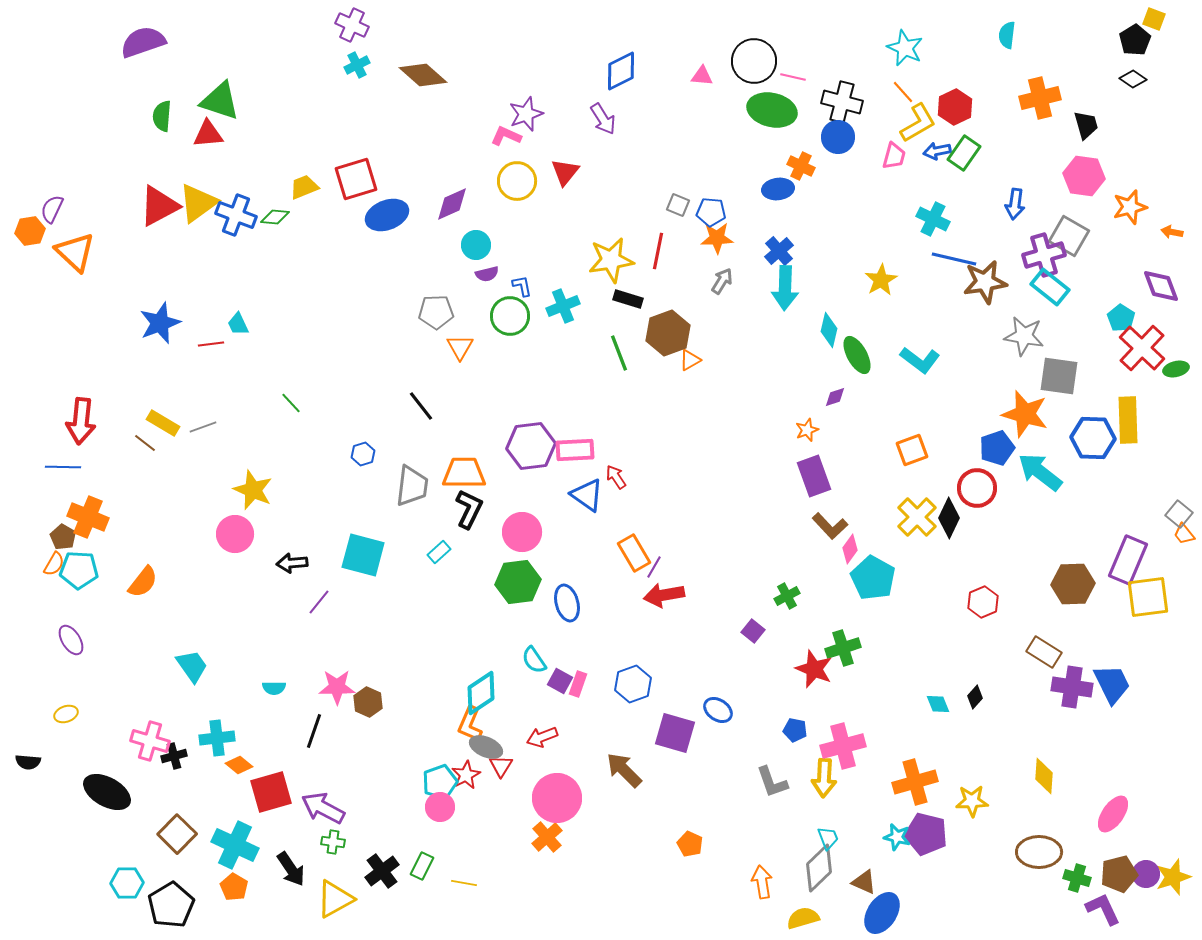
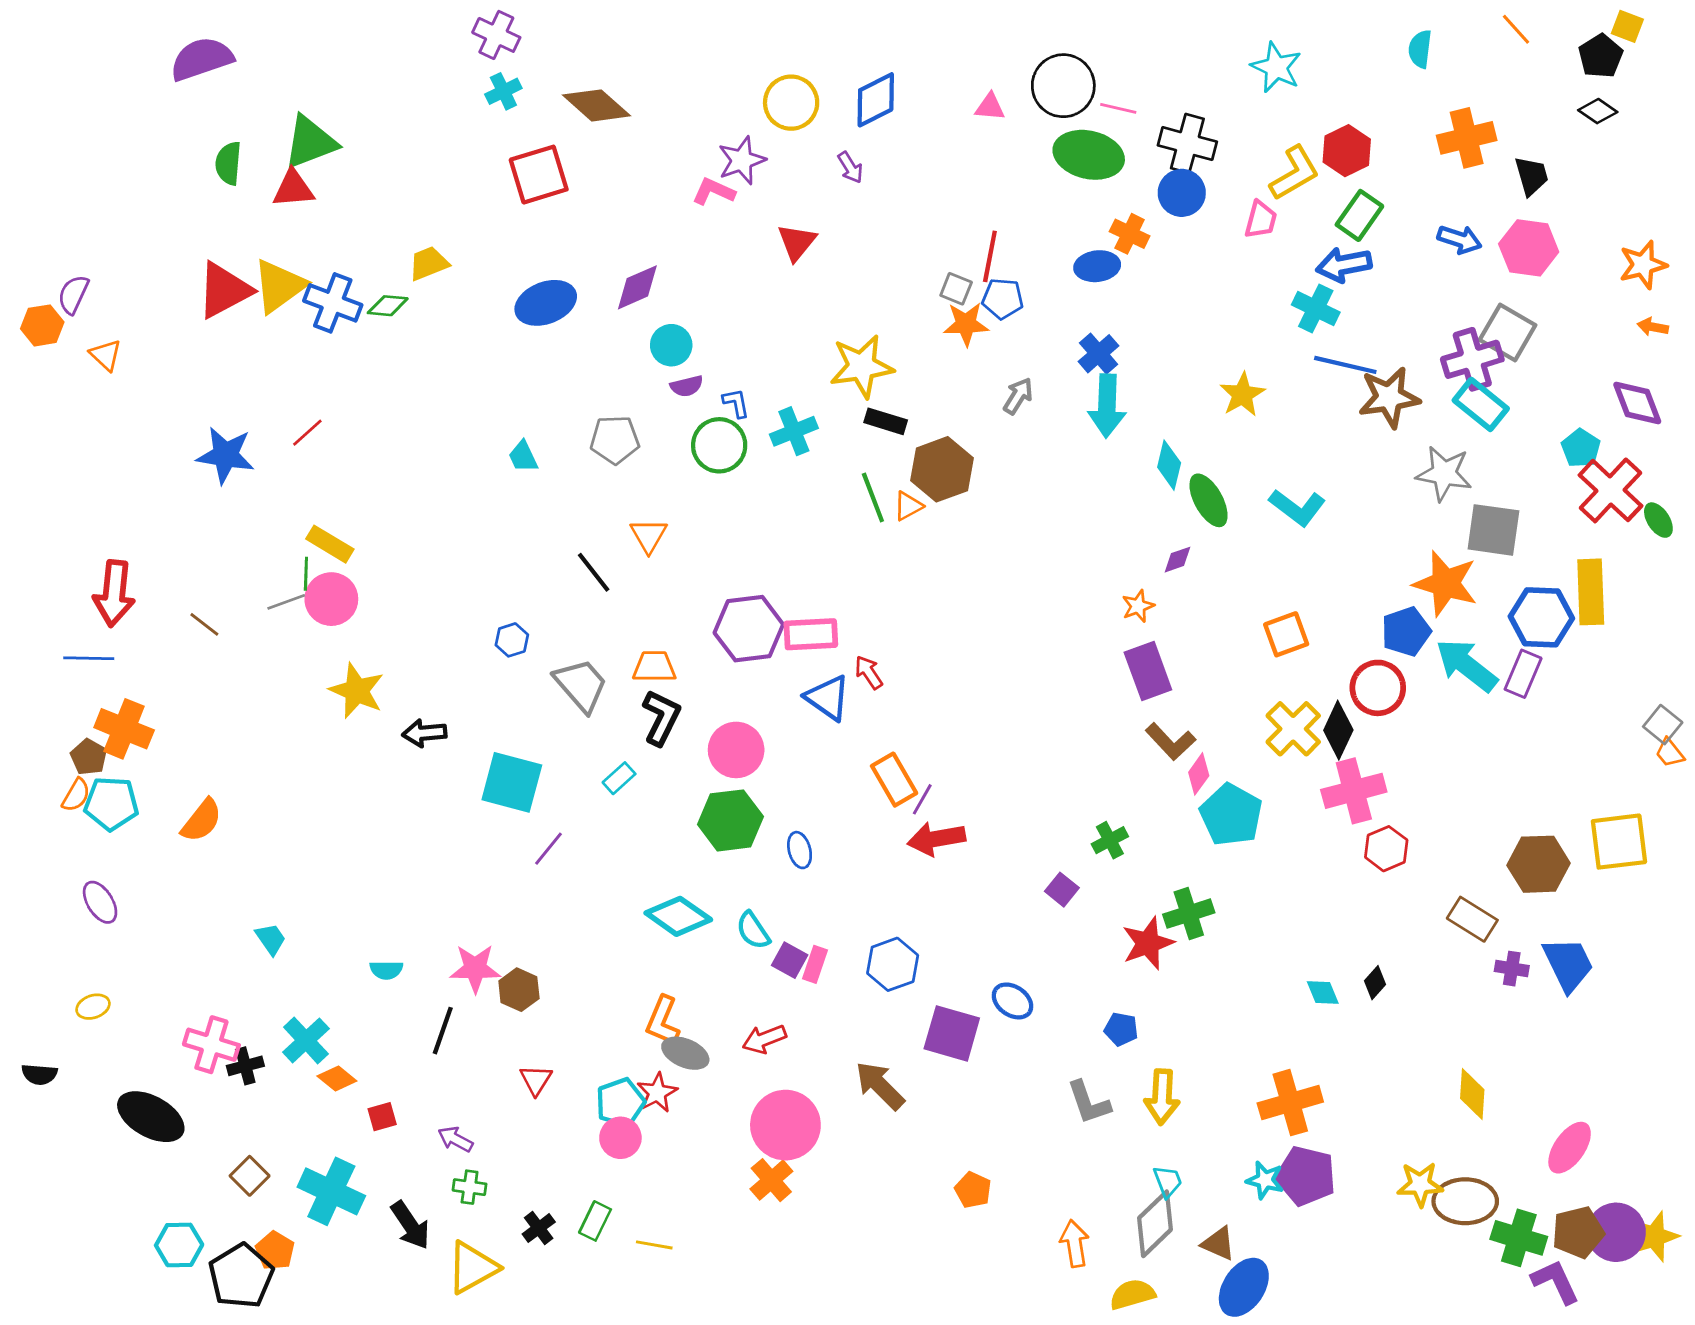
orange line: (903, 92) -> (1516, 29), moved
green triangle: (220, 101) -> (310, 142), turned -39
purple arrow: (603, 119) -> (850, 167), size x0.7
blue arrow: (937, 151) -> (1344, 265), moved, size x1.4
red square: (356, 179) -> (539, 175), moved
yellow circle: (517, 181) -> (791, 103), moved
blue arrow: (1015, 204) -> (1460, 239), moved, turned -80
orange star: (1130, 207) -> (1643, 265), moved
orange star: (717, 238) -> (966, 324), moved
red line: (658, 251) -> (990, 256), moved
orange triangle: (75, 252) -> (106, 355), size x0.6
blue star: (160, 323) -> (226, 455), turned 30
cyan trapezoid: (238, 324) -> (523, 457), moved
red line: (211, 344) -> (307, 433), moved, turned -35
orange triangle: (460, 347) -> (649, 536), moved
orange triangle: (690, 360) -> (908, 506), moved
green ellipse: (1176, 369) -> (1658, 520), turned 70
green line: (291, 403) -> (306, 574), moved, turned 45
yellow rectangle: (163, 423) -> (330, 544), moved
orange trapezoid: (464, 473) -> (654, 667), size x0.7
gray trapezoid: (412, 486) -> (581, 685), turned -48
pink circle: (235, 534) -> (331, 599), moved
purple rectangle: (1128, 560) -> (1523, 674), moved, size x0.7
black arrow: (292, 563) -> (424, 733), moved
brown hexagon: (1073, 584) -> (1539, 864), moved
purple line: (319, 602) -> (549, 849), moved
blue ellipse: (567, 603) -> (800, 850), size x0.7
cyan trapezoid: (192, 666) -> (271, 939), size x0.7
red star: (814, 669) -> (1148, 943), turned 30
purple cross: (1072, 687) -> (1512, 969), size x0.6
cyan diamond: (481, 693) -> (678, 916), moved, turned 69
cyan cross: (217, 738) -> (306, 1040), turned -36
pink cross: (843, 746) -> (1354, 791), moved
red triangle: (501, 766) -> (536, 1080), moved
red square: (271, 792) -> (382, 1117), size x0.5
yellow star: (972, 801) -> (1420, 1184), moved
purple arrow: (323, 808) -> (455, 1139), size x0.6
brown square: (177, 834) -> (250, 1176), size x0.7
black cross: (382, 871) -> (539, 1228), size x0.7
purple circle: (1146, 874) -> (1616, 1232), size x1.5
green cross: (1077, 878) -> (1519, 1238), size x1.4
orange pentagon: (234, 887) -> (275, 1251), moved

